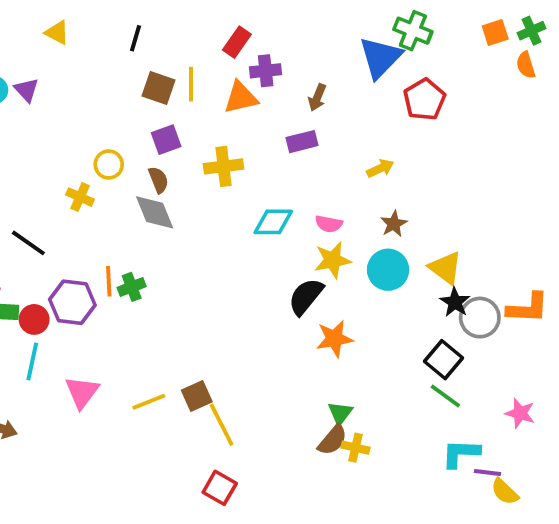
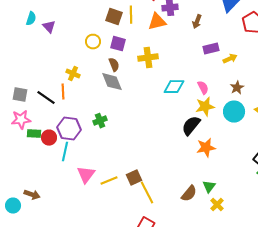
purple triangle: (26, 90) -> (49, 27), moved
purple square: (166, 140) -> (118, 44), turned 35
purple rectangle: (302, 142) -> (211, 49), moved
yellow circle: (109, 165) -> (93, 42), moved
pink semicircle: (329, 224) -> (203, 88), turned -128
orange line: (109, 281) -> (63, 92), moved
cyan line: (32, 362) -> (65, 152), moved
pink triangle: (82, 392) -> (86, 175), moved
brown semicircle: (333, 440) -> (189, 194), moved
yellow cross: (356, 448) -> (217, 205), turned 32

